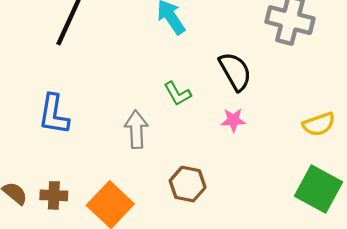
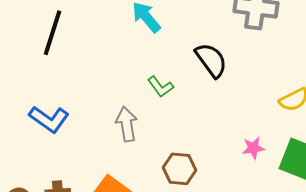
blue L-shape: (54, 114) -> (49, 119), turned -57
pink star: (233, 120) -> (253, 148), moved

